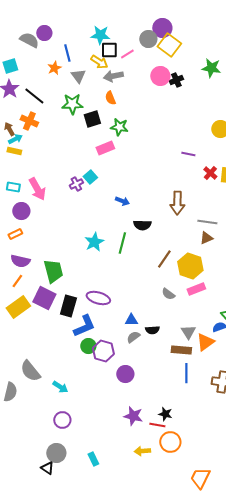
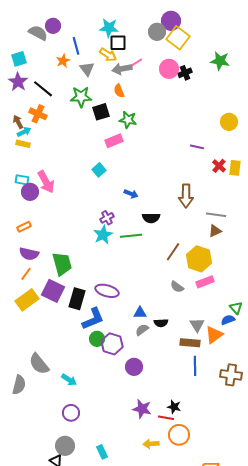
pink line: (127, 54) -> (136, 63), moved
purple cross: (76, 184) -> (107, 218), moved
purple circle: (21, 211) -> (30, 192), moved
green line: (122, 243) -> (131, 236), turned 70

